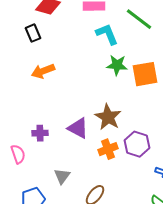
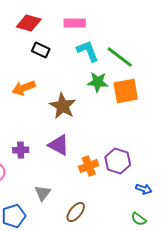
green line: (139, 19) -> (120, 57), moved
black rectangle: (33, 33) -> (41, 50), moved, turned -42
brown star: (108, 117) -> (63, 106), moved

